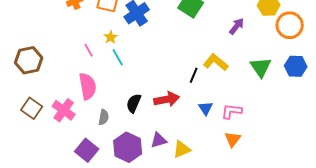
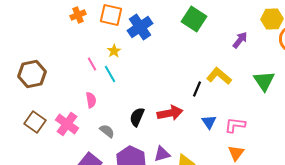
cyan line: (118, 57) -> (110, 74), moved
pink semicircle: (88, 86) -> (91, 100), size x0.6
gray semicircle: (104, 117) -> (107, 131), turned -63

